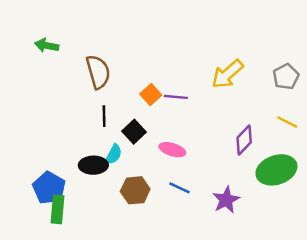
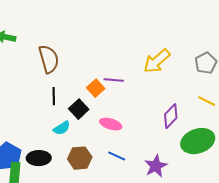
orange square: (151, 95) -> (96, 88), moved
cyan semicircle: (114, 154) -> (62, 128), turned 30
black ellipse: (93, 165) -> (39, 158), moved

